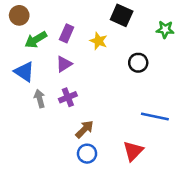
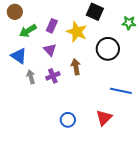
yellow star: (99, 41) -> (77, 32), size x1.5
black circle: (138, 63) -> (108, 49), size x1.5
purple triangle: (64, 64) -> (50, 50), turned -40
brown arrow: (84, 129) -> (76, 67), moved, turned -56

